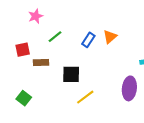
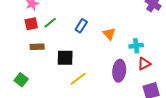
orange triangle: (110, 37) -> (109, 34), moved, turned -32
red square: (23, 50) -> (31, 24), moved

